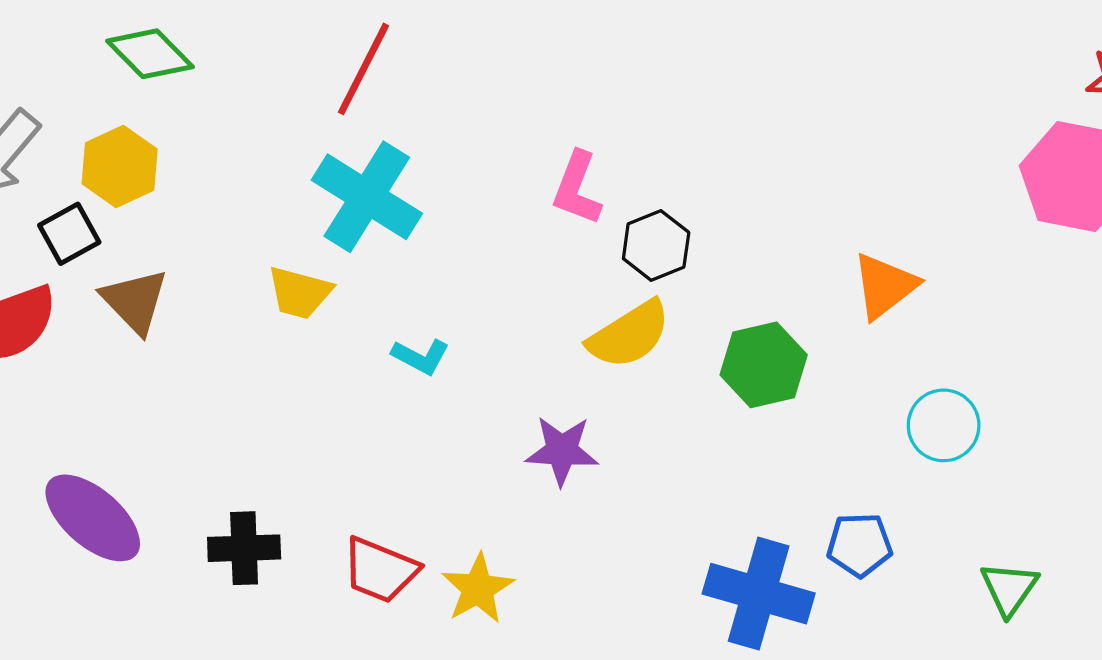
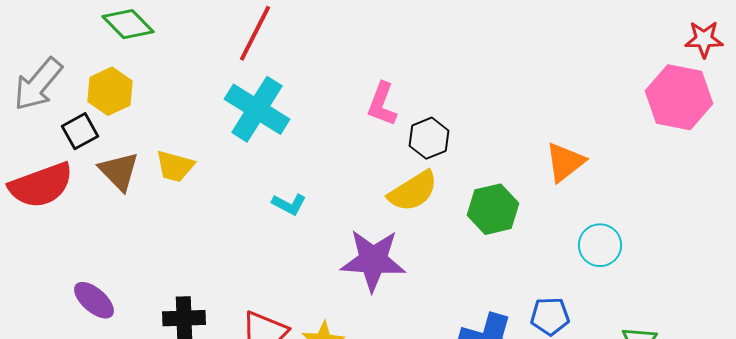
yellow trapezoid: (300, 293) -> (175, 166), moved
purple star: (562, 451) -> (373, 260), size x1.5
purple ellipse: (93, 518) -> (94, 300), size x0.7

